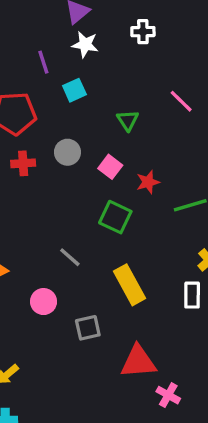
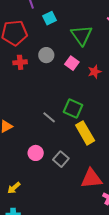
green triangle: (128, 120) -> (82, 35), size x1.6
green square: (115, 217) -> (73, 109), moved
pink circle: (44, 302) -> (36, 153), moved
gray square: (88, 328) -> (61, 159), turned -35

